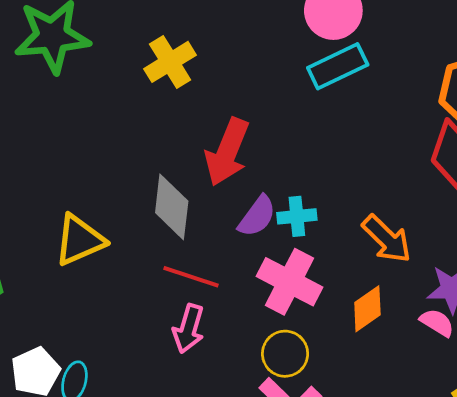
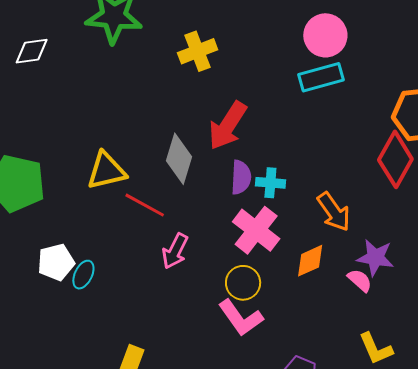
purple semicircle: (257, 216) -> (241, 177), turned -44
red line: (191, 277) -> (145, 205), moved

